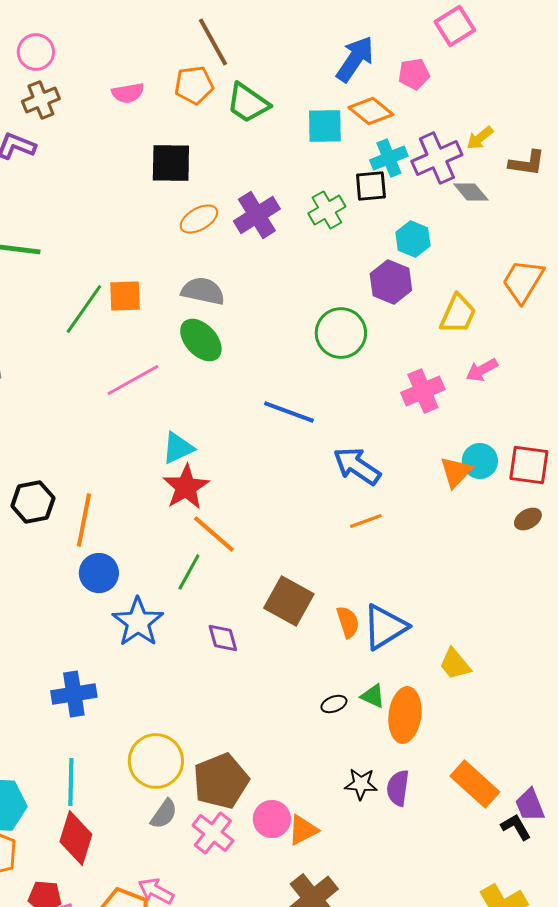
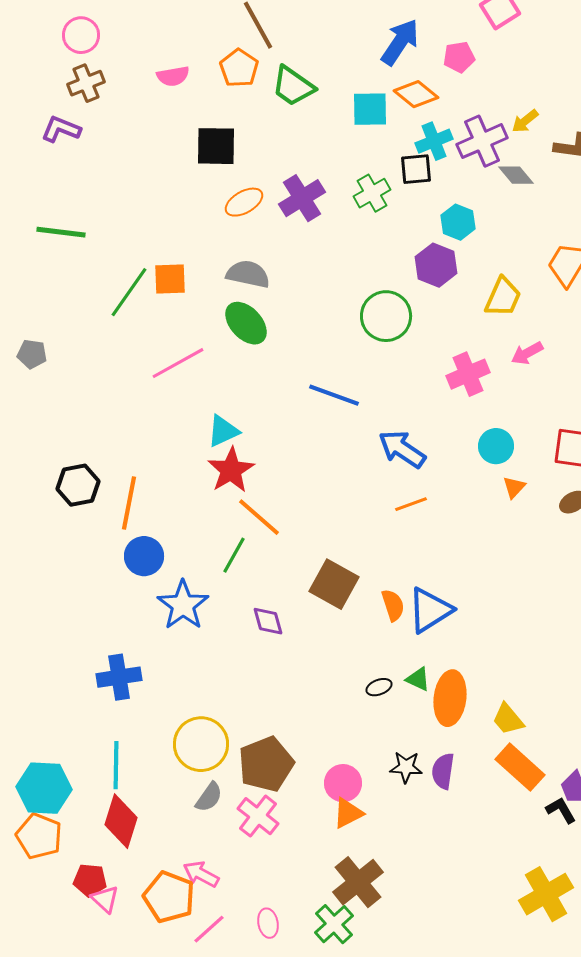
orange pentagon: (194, 85) -> (239, 68), turned -30
cyan circle: (480, 461) -> (496, 446), moved
orange triangle: (456, 472) -> (514, 487), moved, size x0.7
yellow trapezoid: (455, 664) -> (508, 719), moved
pink circle: (272, 819) -> (343, 783), moved

